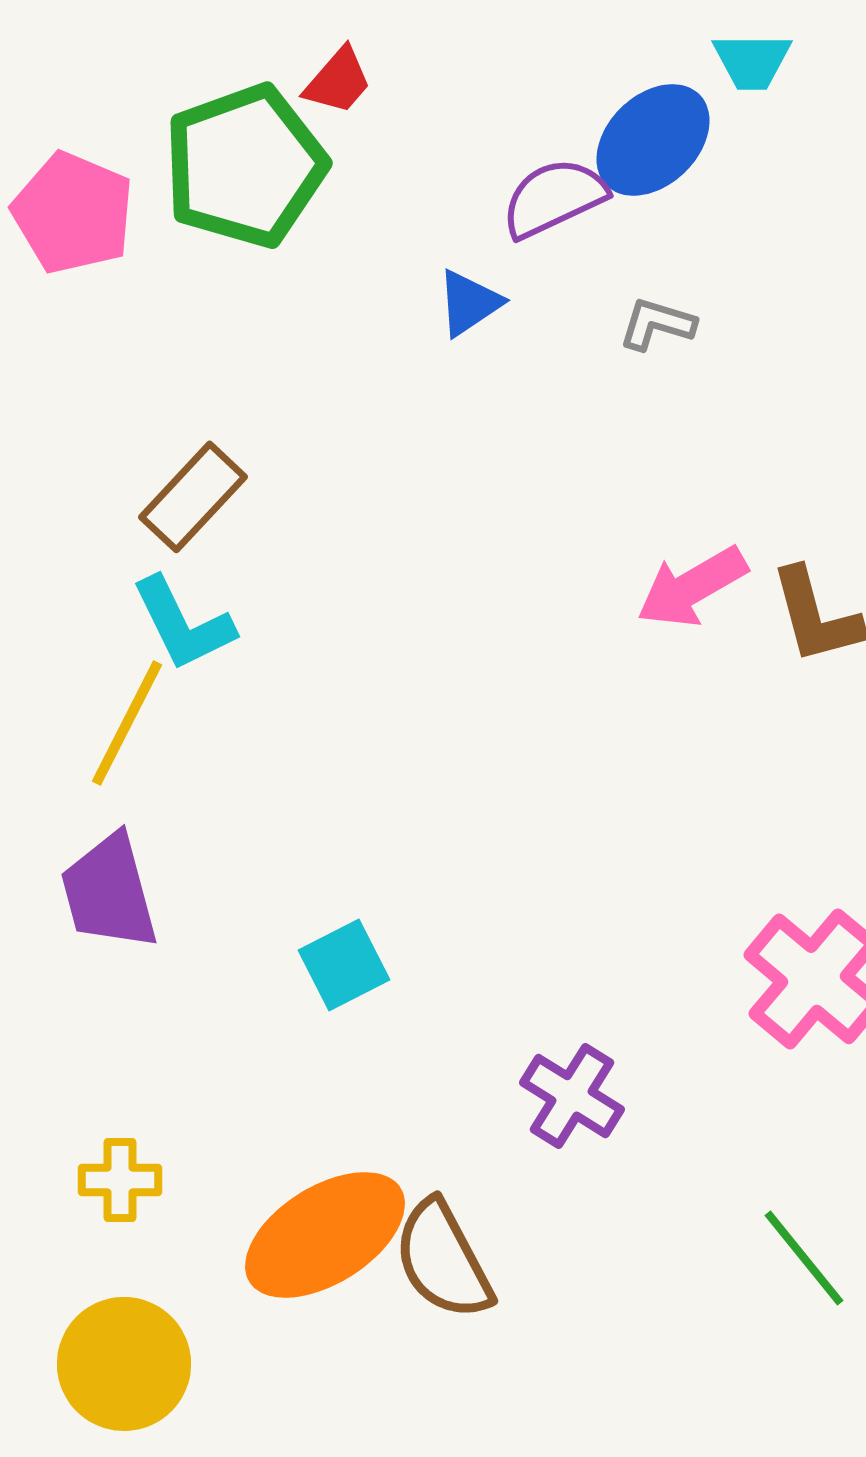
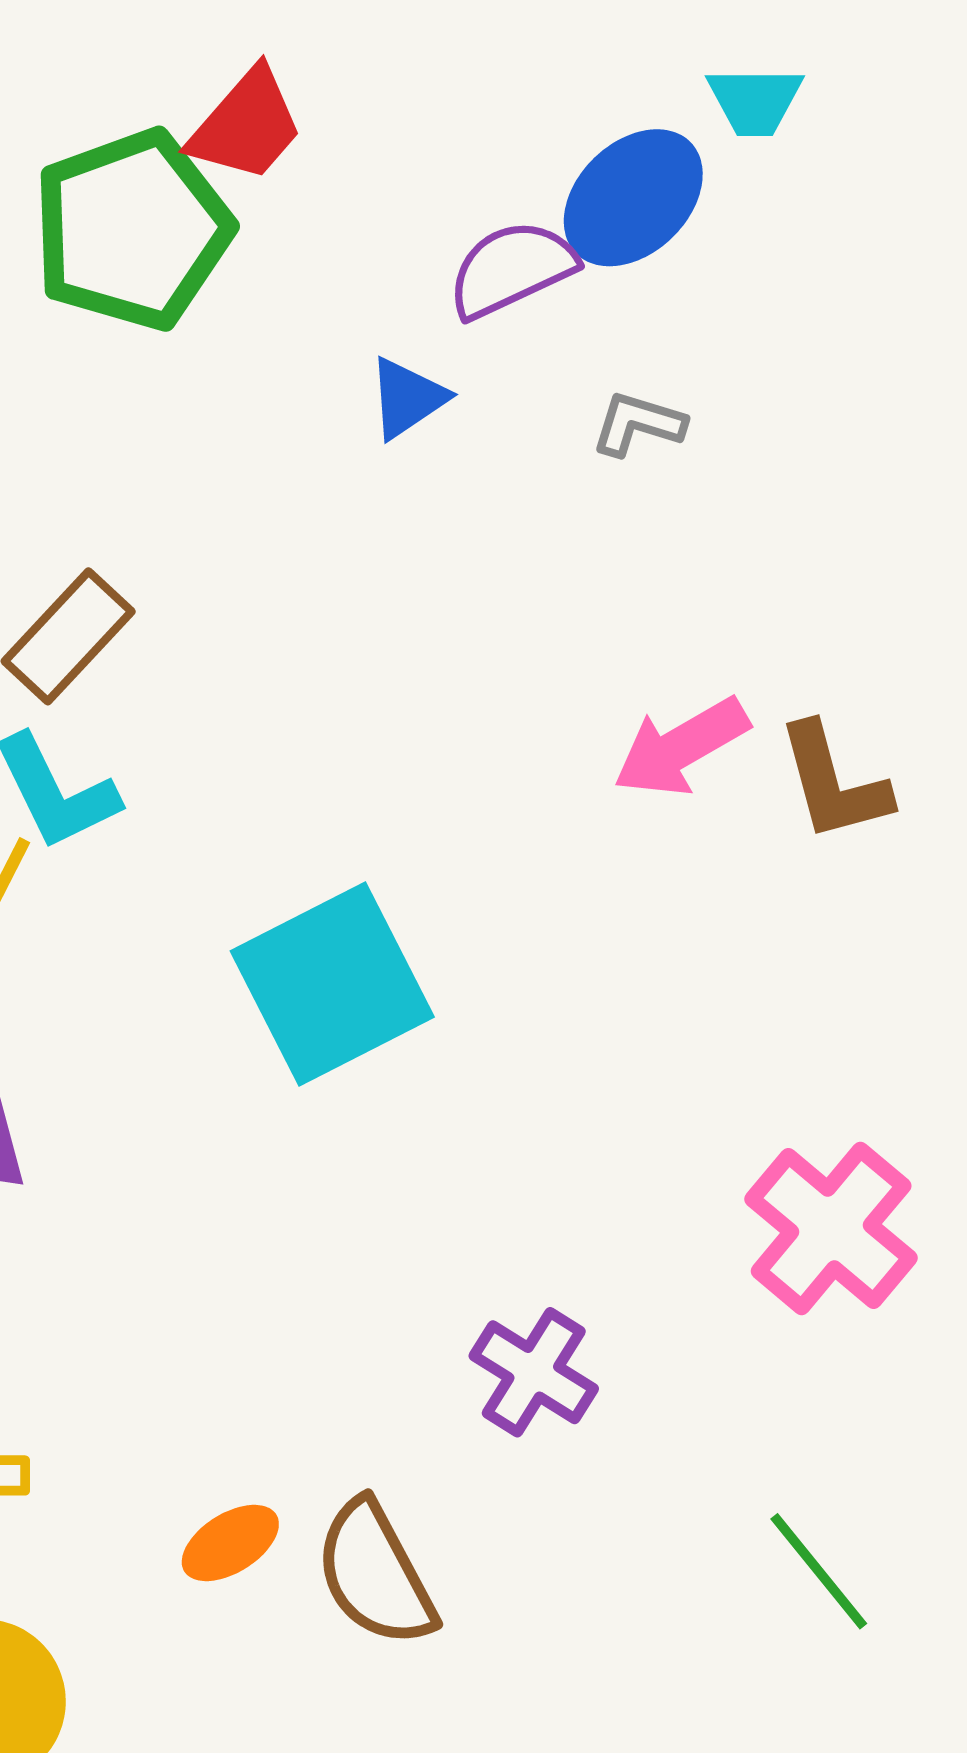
red trapezoid: (338, 81) -> (246, 125), size x1.4
cyan square: (344, 965) -> (332, 984), moved, size x1.8
orange ellipse: (325, 1235) -> (230, 1543), size x0.5

